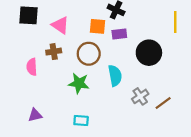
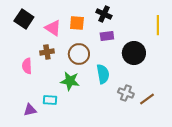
black square: (28, 15) -> (24, 19), turned 30
orange square: (97, 26) -> (77, 23), moved
gray cross: (140, 96) -> (126, 93), turned -35
cyan rectangle: (81, 121) -> (50, 100), moved

